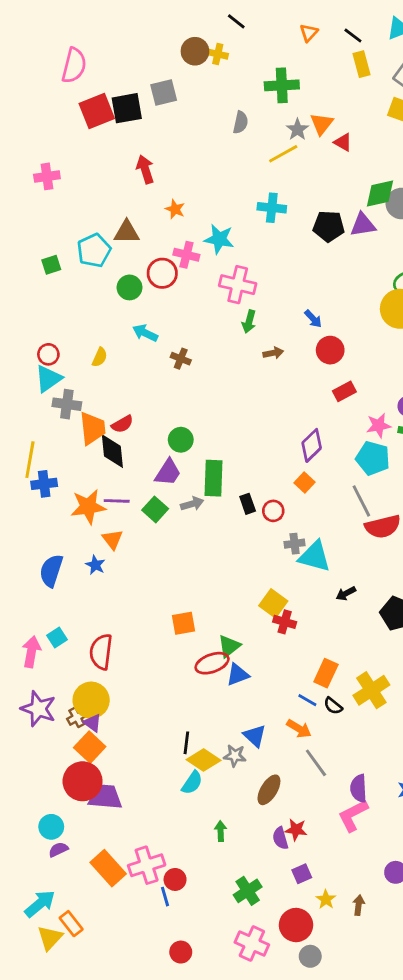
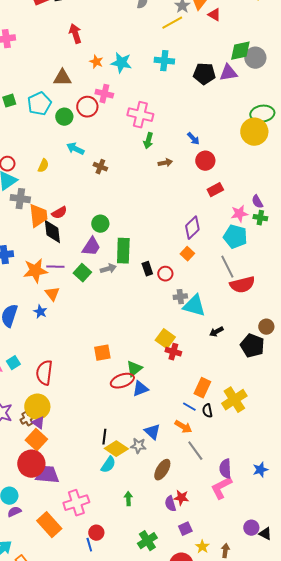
cyan star: (219, 239) -> (121, 63), moved
cyan pentagon: (94, 250) -> (39, 104), moved
black semicircle: (333, 706) -> (207, 411), turned 40
pink cross: (147, 865) -> (76, 503), moved

